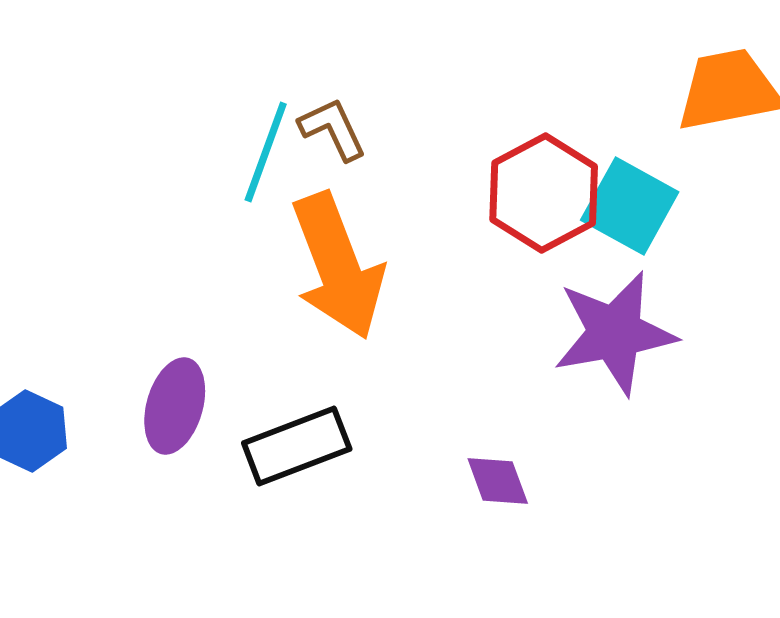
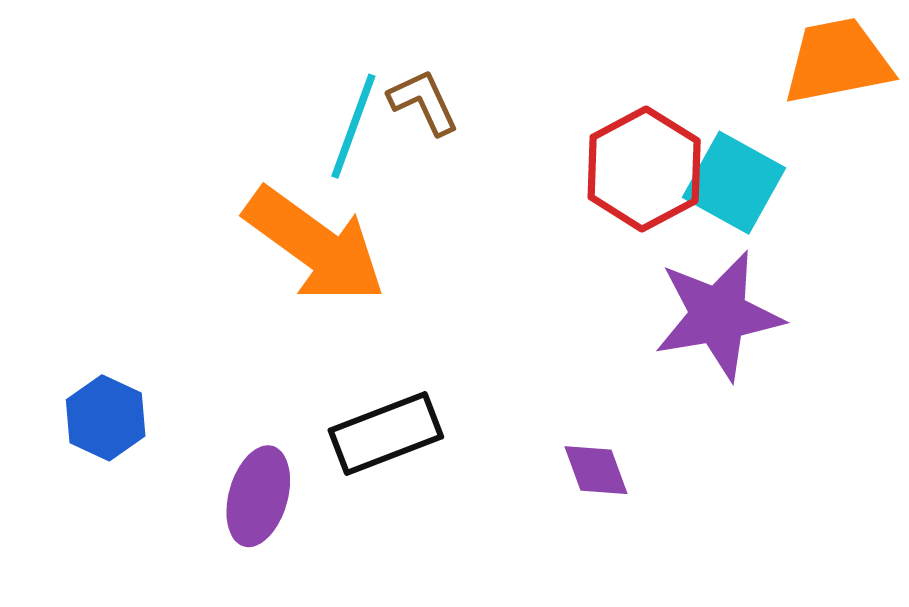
orange arrow: (338, 266) -> (315, 245), moved, turned -33
purple ellipse: (175, 406) -> (258, 496), moved

